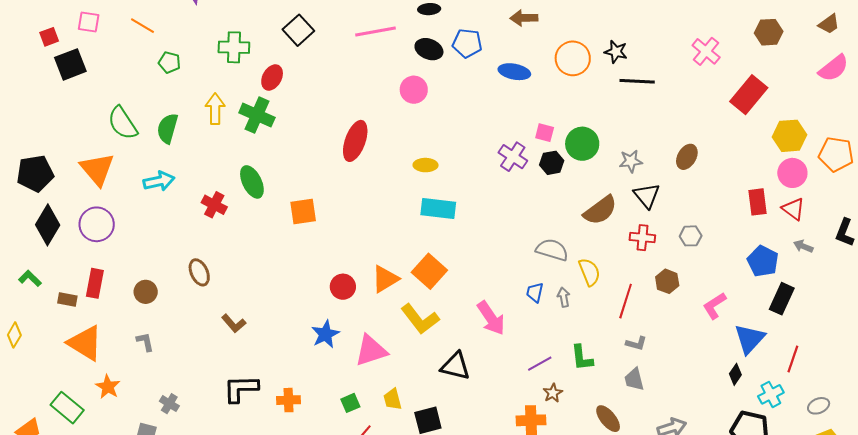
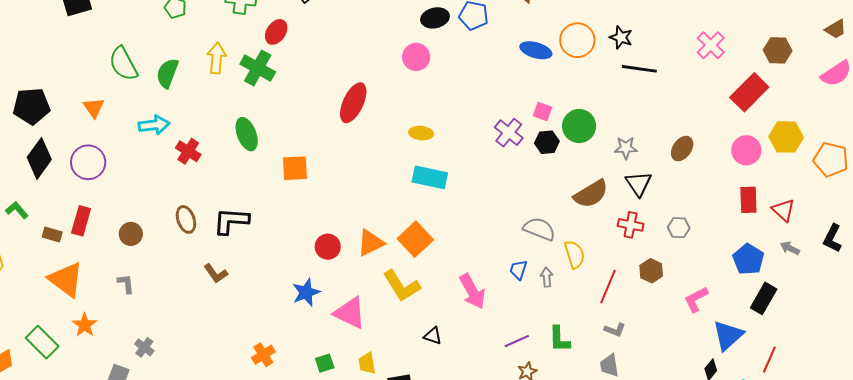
brown hexagon: (769, 32) -> (778, 50), moved
black ellipse: (429, 49) -> (435, 18), turned -40
blue ellipse: (514, 72) -> (536, 50), moved
orange triangle: (97, 169) -> (94, 108), size x0.6
pink circle: (792, 173) -> (746, 150), moved
red cross: (214, 205) -> (188, 151), moved
pink triangle: (371, 351) -> (350, 313), turned 39
black triangle: (456, 366) -> (433, 336), size x0.6
black L-shape: (241, 389) -> (231, 221), moved
orange cross: (288, 400) -> (263, 355), turned -35

